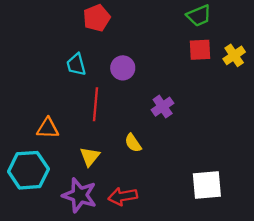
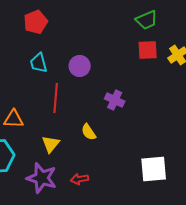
red pentagon: (97, 18) -> (36, 22), moved
purple cross: (163, 107) -> (115, 100), turned -30
red arrow: (123, 196) -> (80, 179), size x0.7

